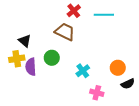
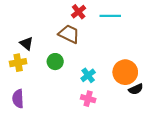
purple semicircle: (31, 67) -> (18, 99), moved
orange circle: (118, 68) -> (125, 72), size x1.5
pink cross: (97, 93) -> (88, 99), moved

